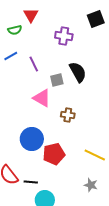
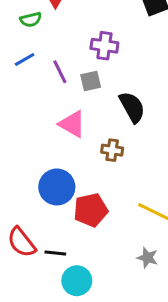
purple cross: (64, 36) -> (104, 46), moved
black semicircle: (78, 72) -> (132, 107), moved
gray square: (57, 80) -> (91, 81), moved

